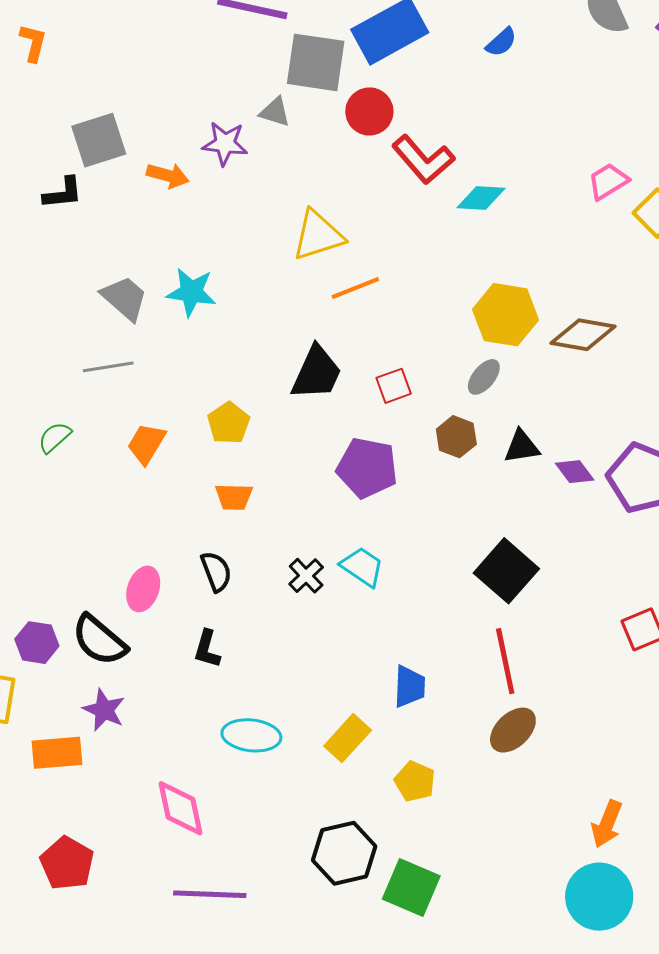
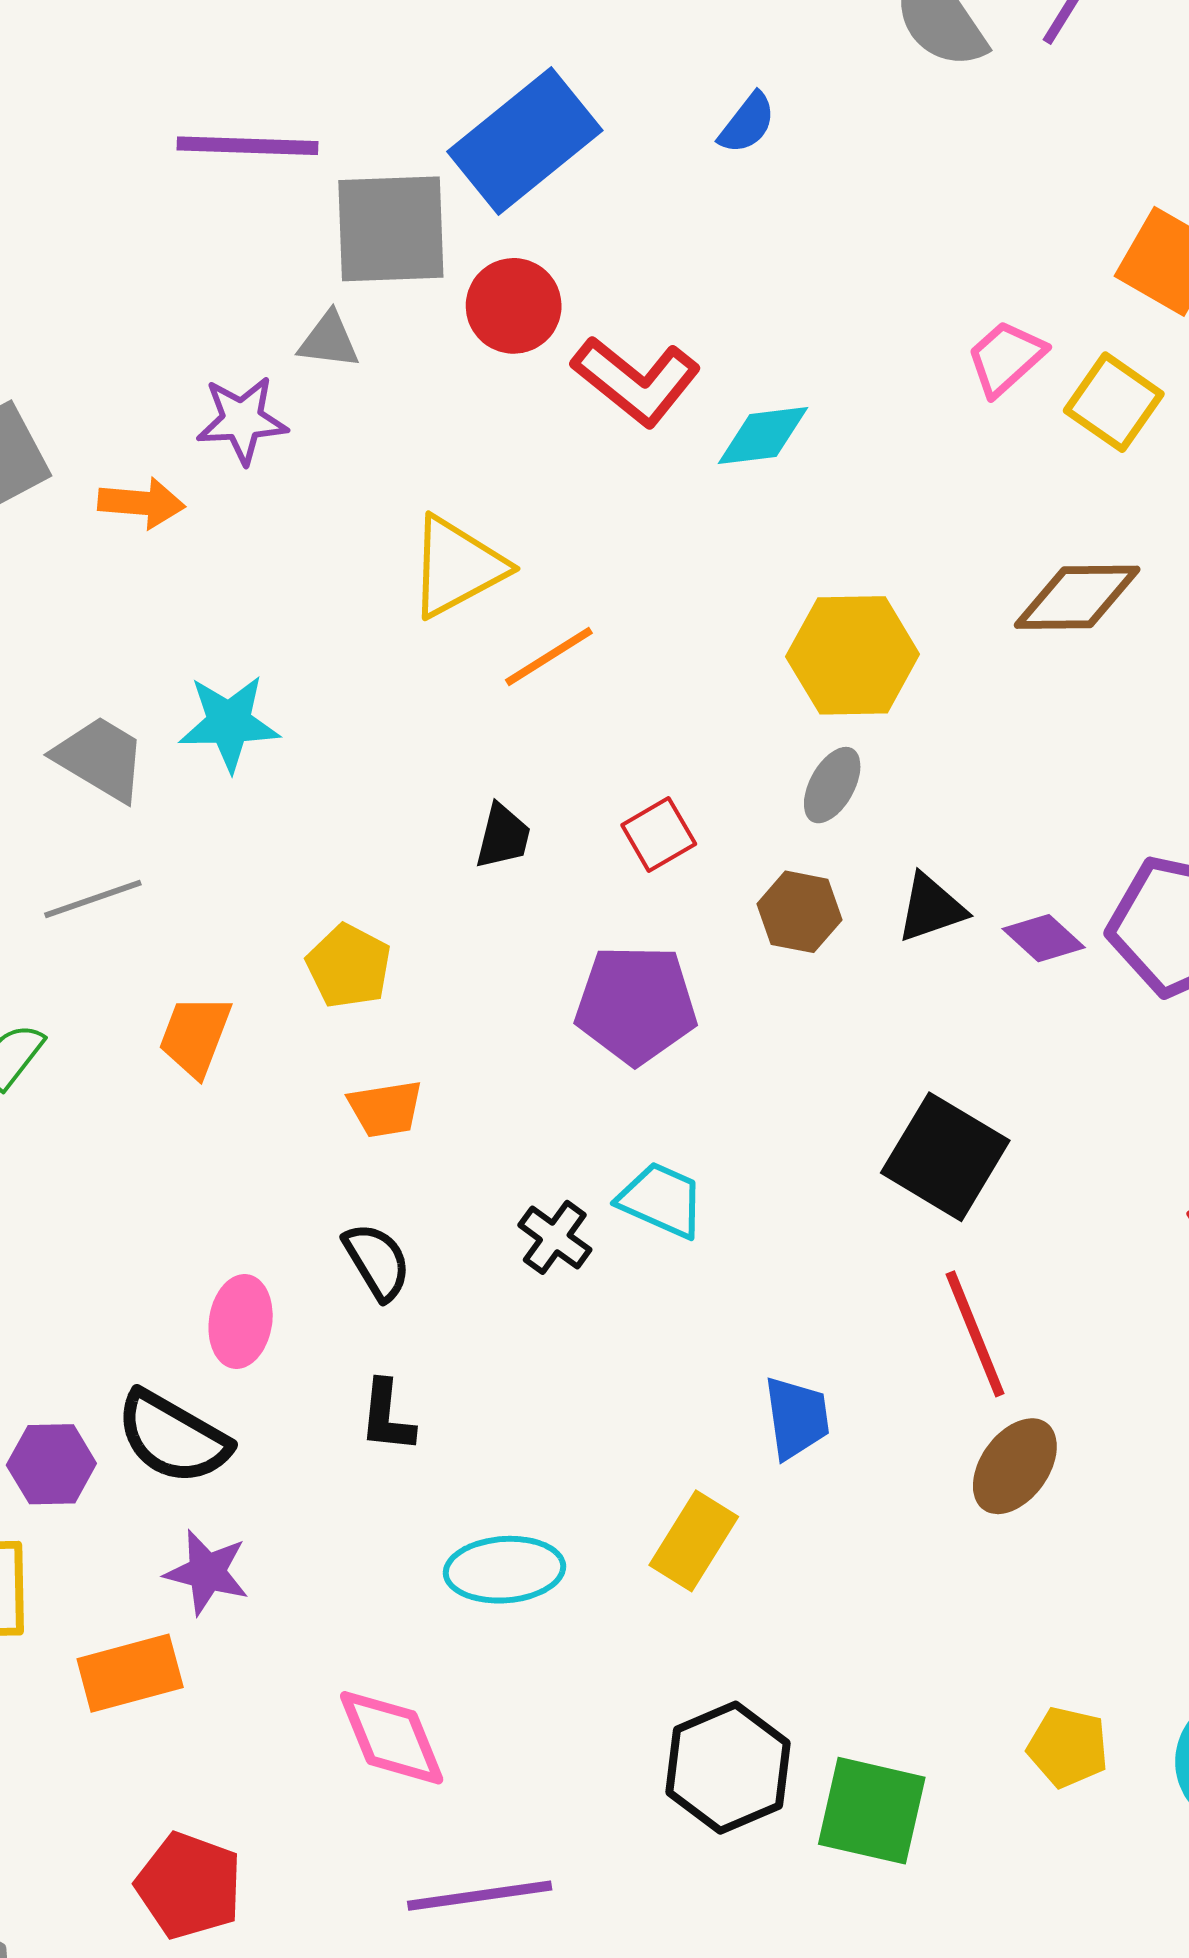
brown diamond: (583, 335) -> (1077, 597), moved
black trapezoid: (317, 373) -> (503, 836), size x0.6
yellow pentagon: (415, 781) -> (1068, 1747), moved

